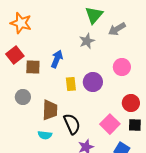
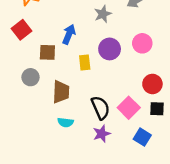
brown square: (33, 67) -> (47, 52), moved
purple circle: (93, 82) -> (110, 49), moved
black semicircle: (72, 124) -> (101, 108), moved
cyan semicircle: (45, 135) -> (65, 122), moved

